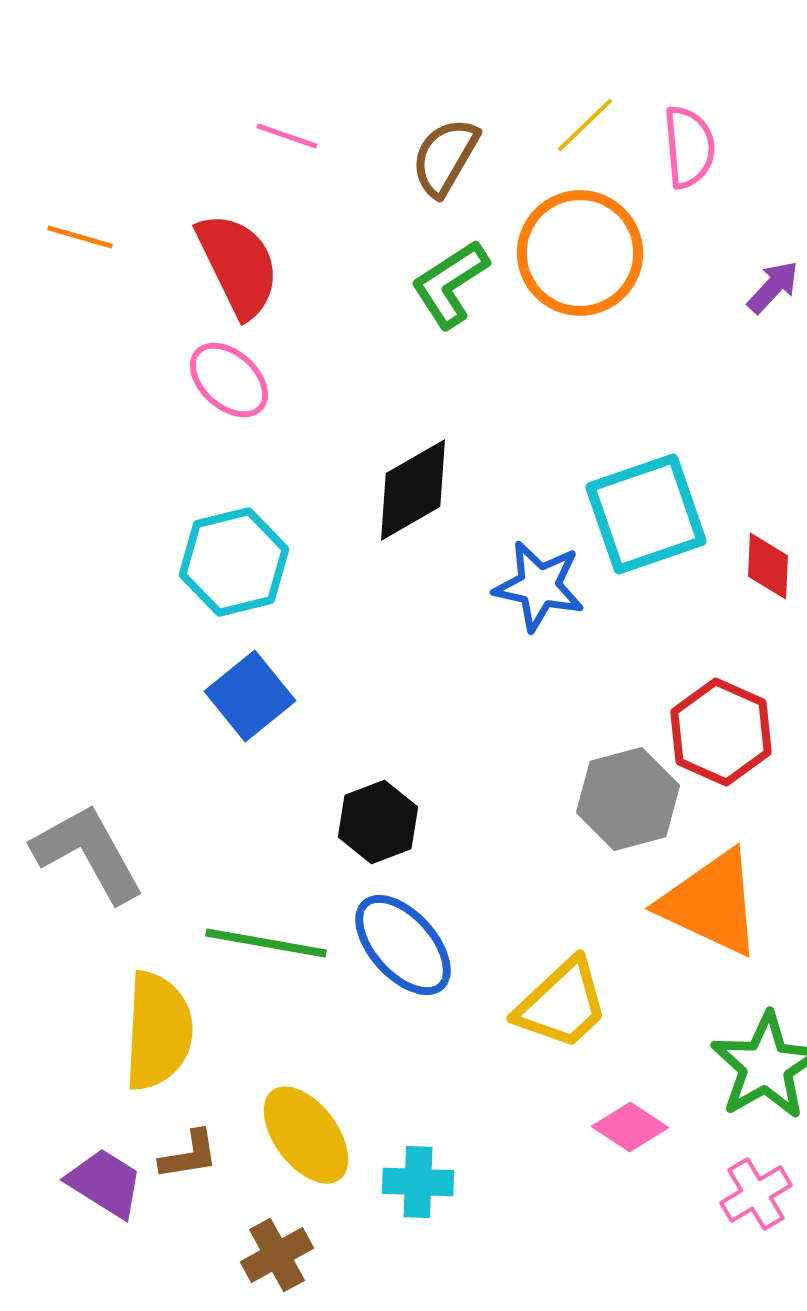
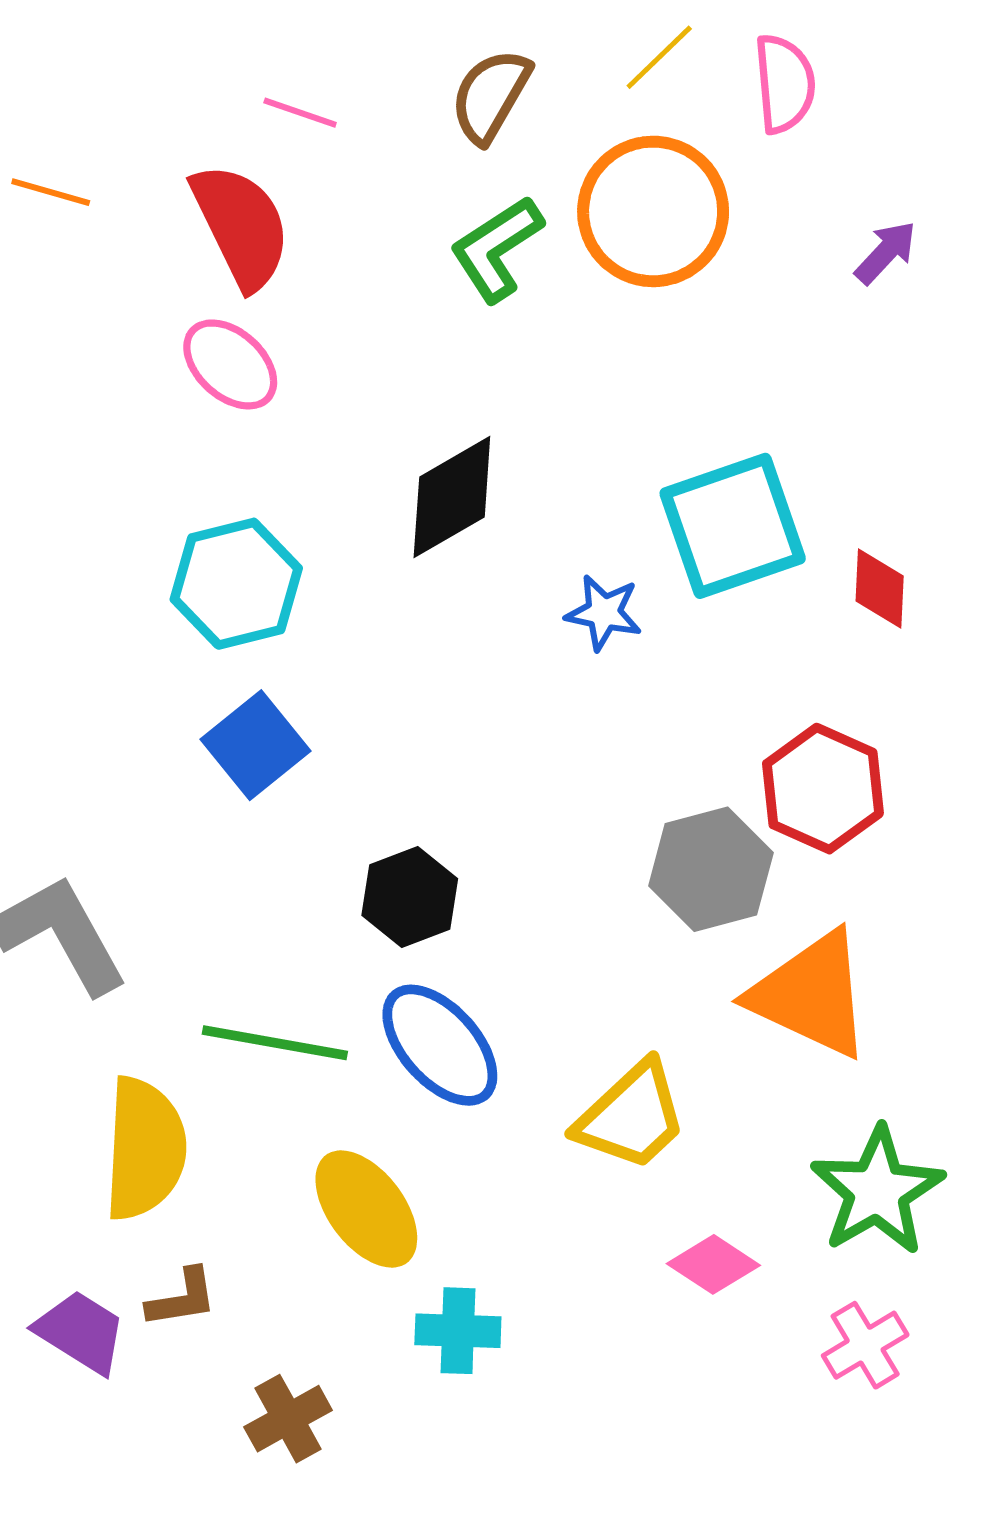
pink line: (287, 136) -> (300, 113), moved
blue star: (539, 586) -> (604, 613), size x0.7
yellow ellipse: (306, 1135) -> (366, 1209), moved

